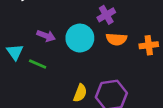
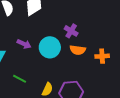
purple cross: (106, 15) -> (71, 31), turned -32
green line: (38, 64) -> (20, 79), moved

